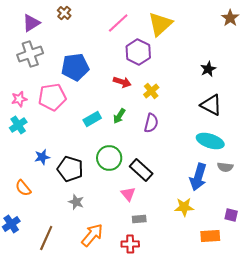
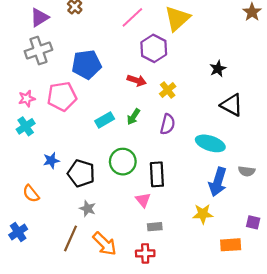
black star: (208, 69) -> (218, 69), moved
cyan ellipse: (210, 141) -> (210, 143), moved
black rectangle: (141, 170) -> (157, 174), turned 45
orange arrow: (92, 235) -> (105, 244), turned 95
brown line: (46, 238) -> (70, 238), moved

